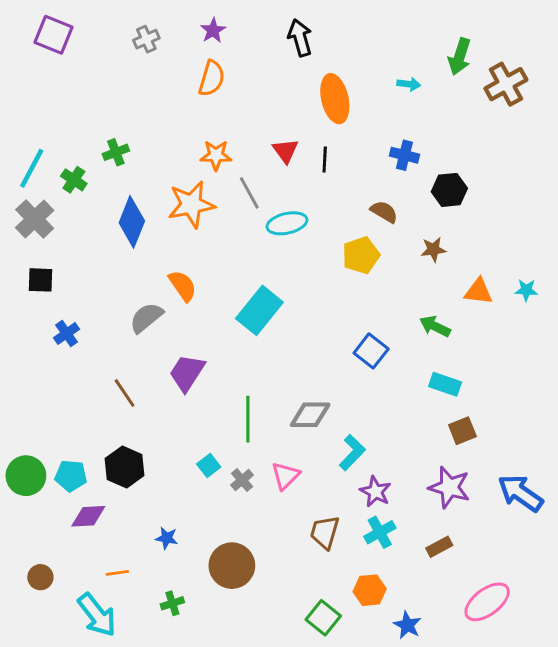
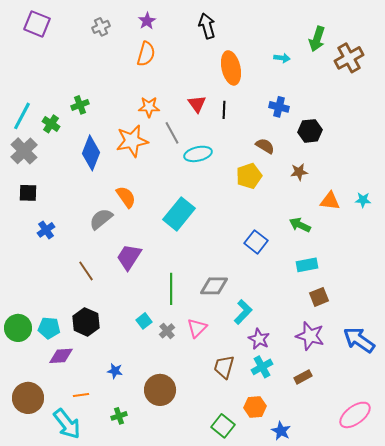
cyan rectangle: (445, 384) -> (307, 265), turned -30
brown circle: (40, 577) -> (28, 398), size x1.8
pink ellipse: (487, 602) -> (355, 415), moved

